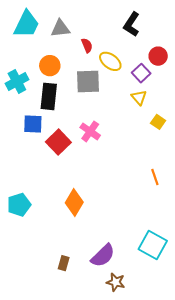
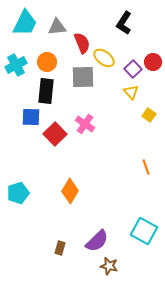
red semicircle: (87, 45) -> (82, 43), size x1.5
red circle: (158, 56) -> (153, 62), moved
cyan cross: (17, 82) -> (16, 65), moved

